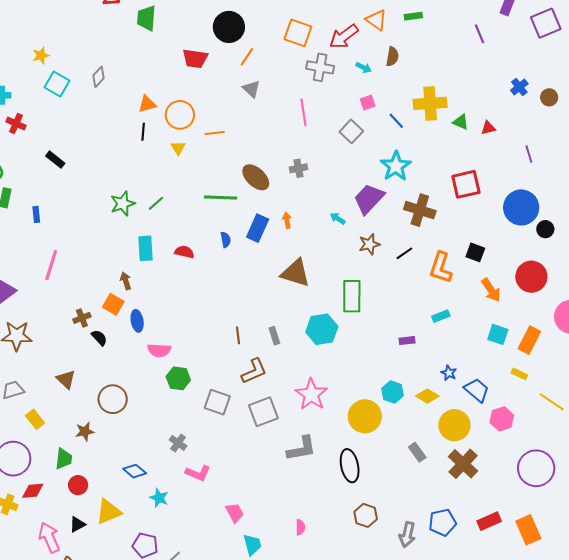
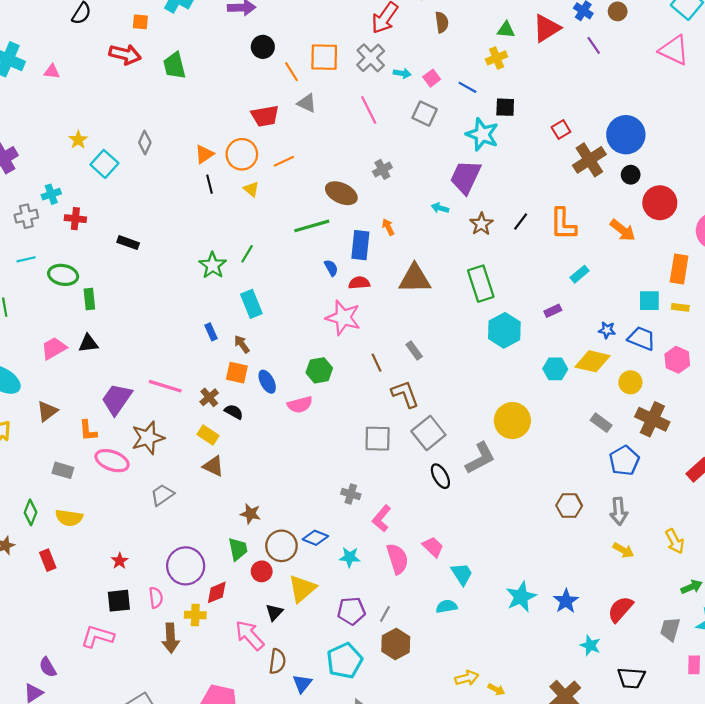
black circle: (229, 27) -> (263, 47), size x0.7
orange square: (298, 33) -> (324, 57), moved
orange line: (247, 57) -> (291, 72), turned -48
red trapezoid: (195, 58) -> (265, 116), moved
gray cross: (320, 67) -> (371, 58), turned -36
cyan arrow: (364, 68) -> (402, 73), moved
cyan square: (57, 84) -> (104, 164), turned 30
yellow cross: (430, 103) -> (497, 58), size x0.6
green triangle: (461, 122) -> (506, 30), moved
red triangle: (488, 128) -> (547, 28), moved, size x1.8
purple line: (529, 154) -> (594, 45), moved
red square: (466, 184) -> (561, 129), size x0.6
brown cross: (420, 210) -> (589, 160), moved, turned -32
blue rectangle: (36, 214) -> (211, 332), moved
black circle: (545, 229) -> (631, 175), moved
red semicircle: (184, 252) -> (359, 283), moved
black square: (475, 252) -> (505, 107), moved
pink line: (51, 265) -> (165, 386), moved, turned -72
cyan hexagon: (322, 329) -> (504, 330), moved
cyan square: (498, 334) -> (649, 301), moved
brown L-shape: (254, 371) -> (405, 394), turned -68
green hexagon: (178, 378) -> (319, 370), moved
pink star: (311, 394) -> (343, 318), moved
yellow diamond: (427, 396) -> (593, 361), size x1.4
brown circle: (113, 399) -> (281, 546), moved
yellow circle: (365, 416) -> (512, 421), moved
yellow rectangle: (35, 419) -> (208, 435), moved
yellow circle: (454, 425) -> (630, 382), size x0.7
brown star: (85, 432) -> (250, 514), turned -30
black ellipse: (350, 466) -> (440, 476), moved, size x0.7
pink L-shape: (198, 473) -> (382, 518), turned 125
blue pentagon: (442, 522) -> (624, 461), moved
pink semicircle: (300, 527) -> (397, 559), moved, size x1.8

